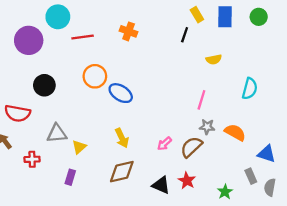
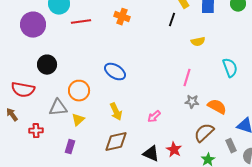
orange circle: (95, 76) -> (79, 91), moved
cyan semicircle: (250, 89) -> (230, 68), turned -36
brown semicircle: (191, 147) -> (204, 133), moved

